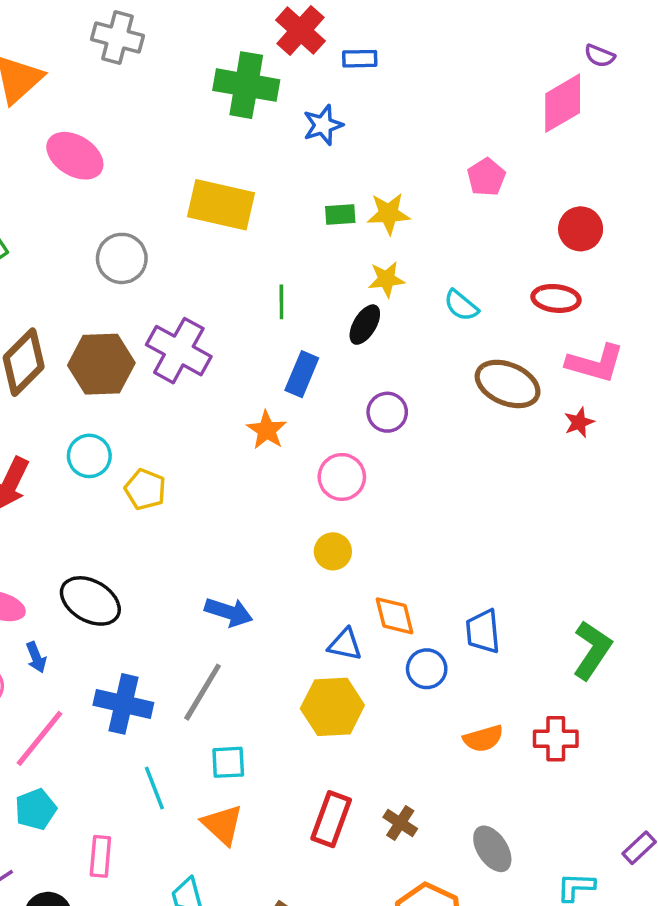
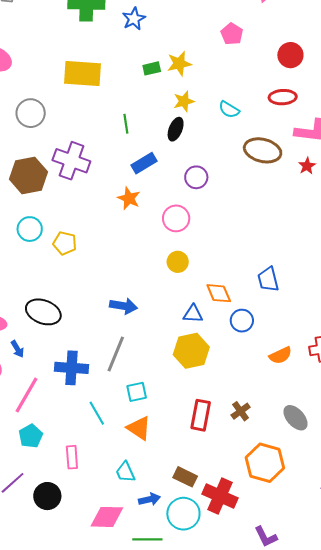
blue rectangle: (302, 374) -> (144, 163), turned 45
blue trapezoid: (483, 631) -> (268, 279), moved
brown cross: (400, 823) -> (241, 411), turned 30

